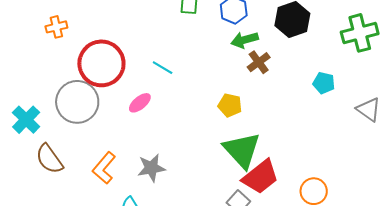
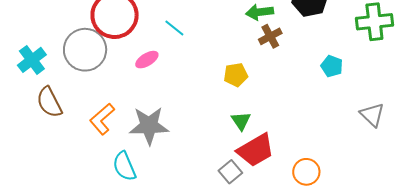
yellow pentagon: (230, 105) -> (236, 75), turned -30
gray triangle: (369, 109) -> (372, 115), moved
green triangle: (242, 150) -> (241, 121), size x0.5
gray star: (151, 168) -> (149, 126), size x1.4

